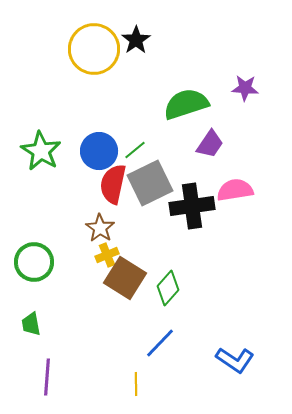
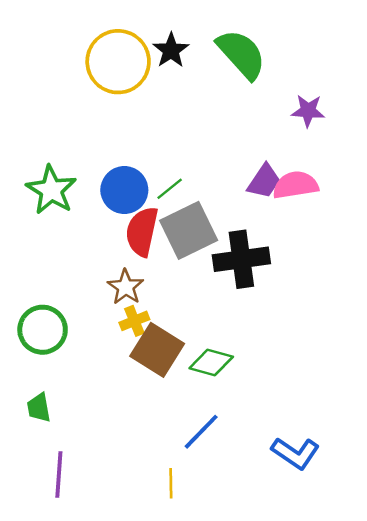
green semicircle: (186, 104) -> (241, 54), moved, turned 66
pink semicircle: (235, 190) -> (296, 185), moved
green diamond: (168, 288) -> (211, 362), turned 64

